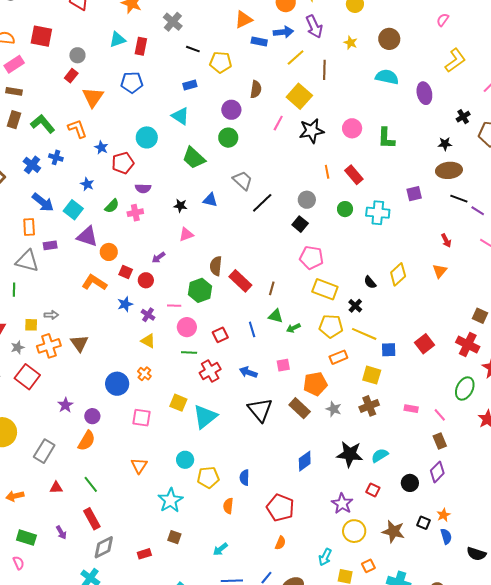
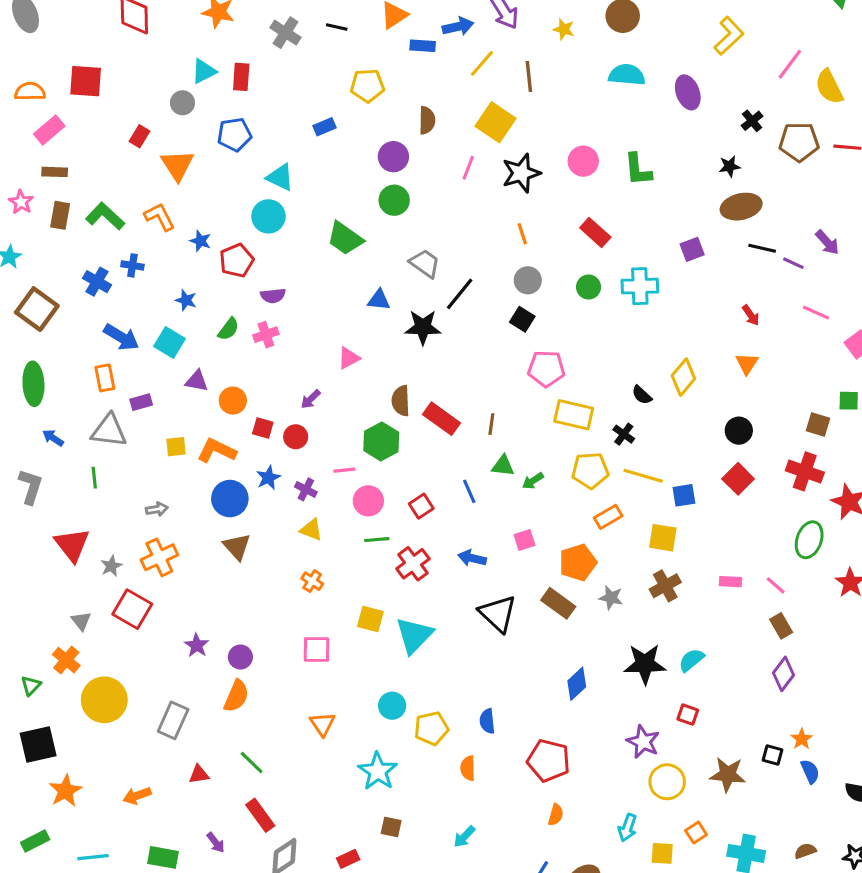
black line: (193, 49) -> (337, 27), moved
gray circle: (77, 55) -> (183, 103), moved
cyan triangle: (180, 116) -> (280, 177), moved
orange line: (327, 172) -> (522, 234), moved
black star: (180, 206) -> (423, 327), moved, size x1.6
purple triangle: (87, 236) -> (197, 381), size x0.7
yellow square: (31, 325) -> (176, 447), moved
brown triangle: (79, 343) -> (237, 547), moved
blue circle: (117, 384) -> (230, 499), moved
black circle: (410, 483) -> (739, 431), moved

